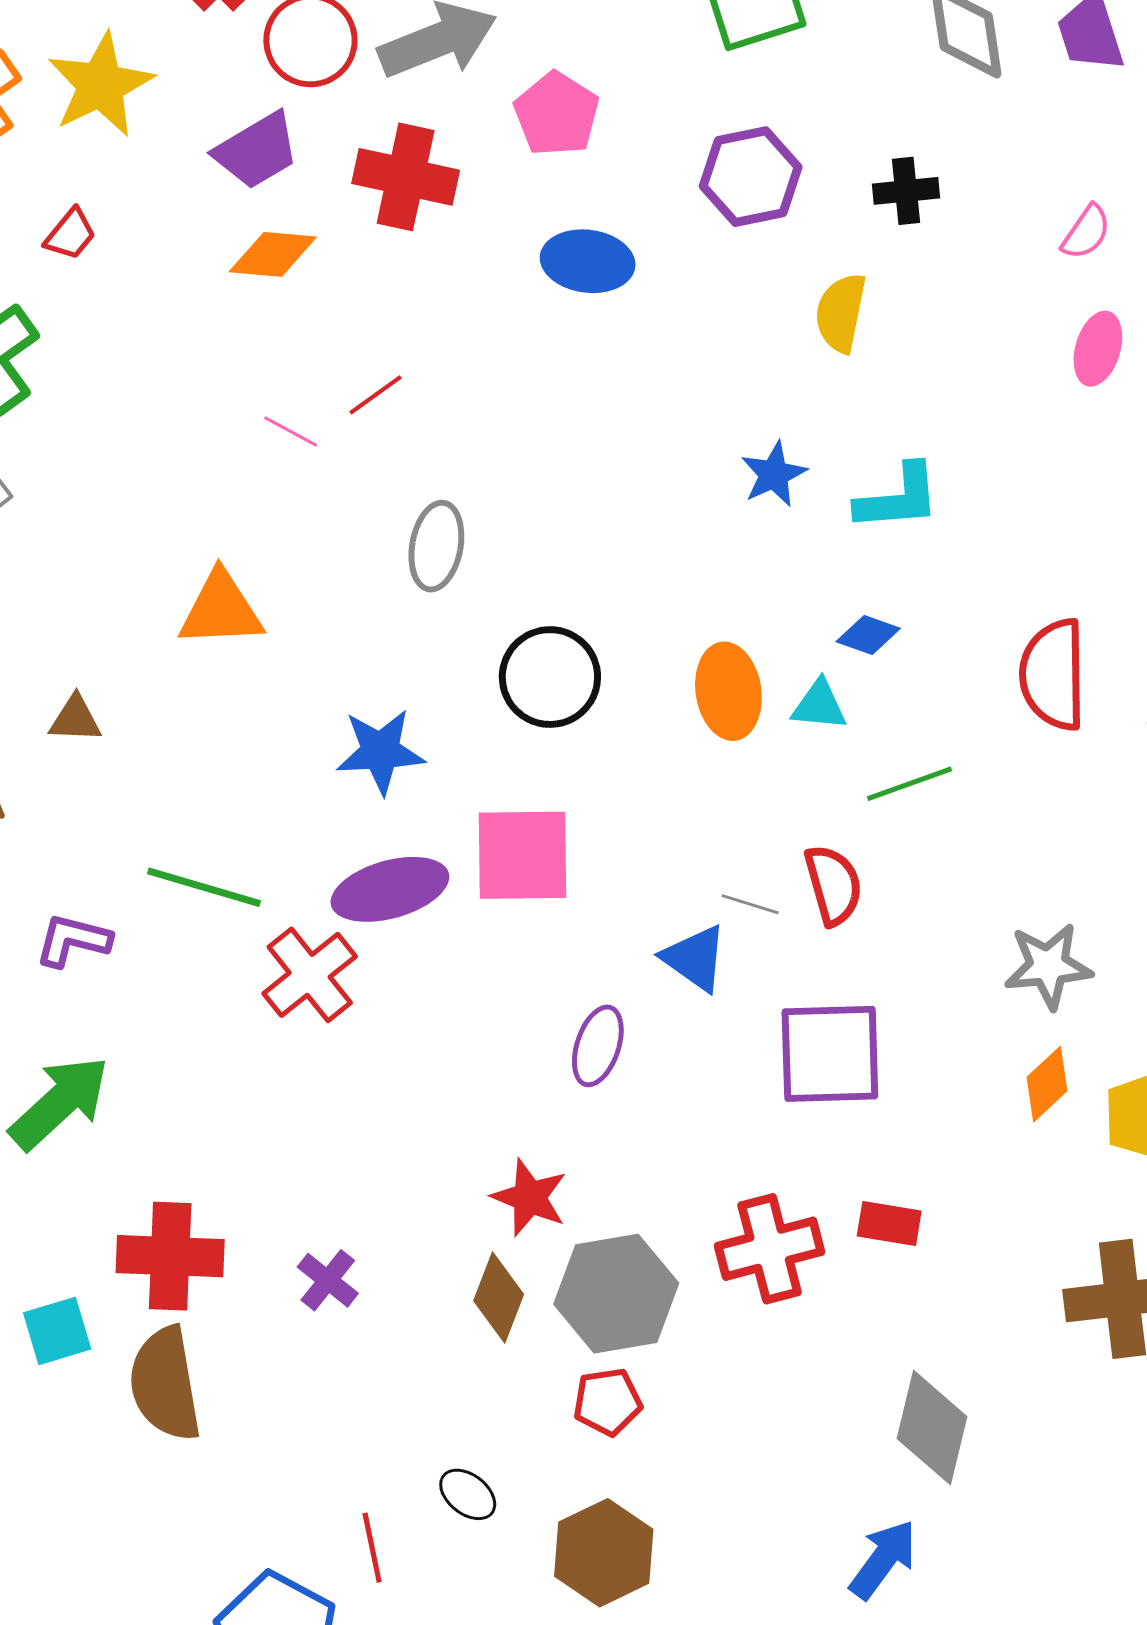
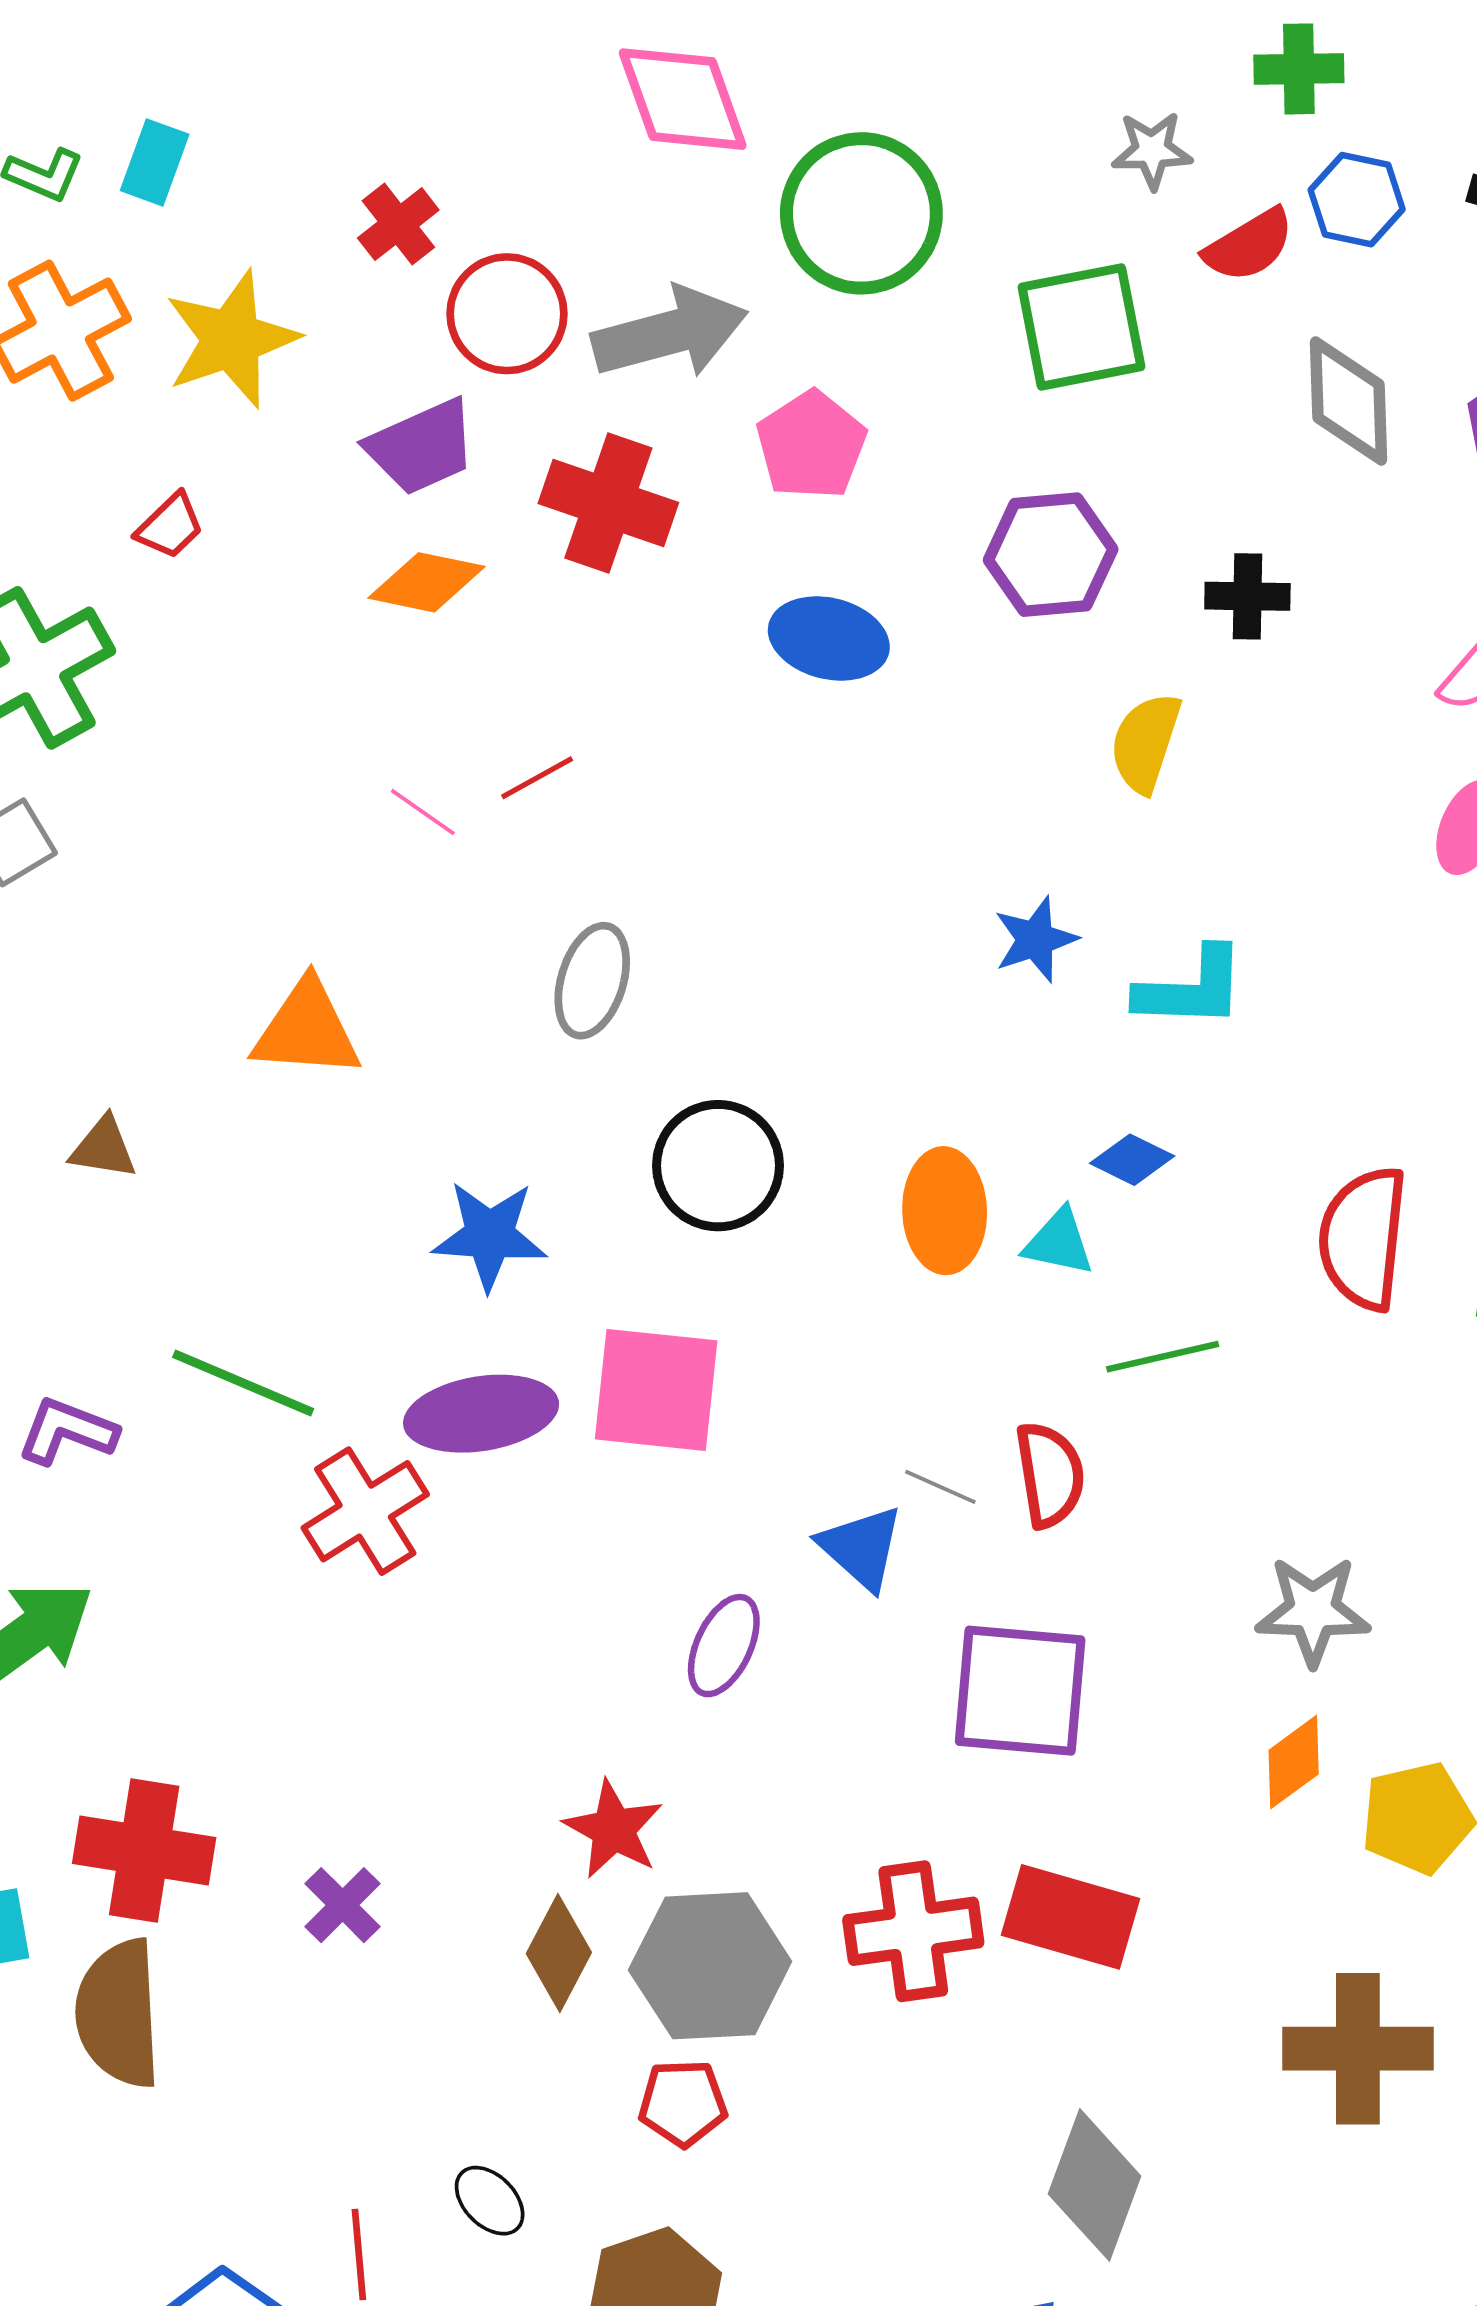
red rectangle: (889, 1223) -> (1070, 1917), size x1.6

